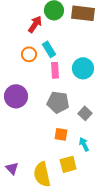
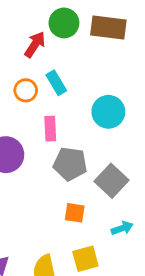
pink rectangle: (55, 70) -> (50, 129), moved
gray square: (85, 113) -> (111, 181), size x1.5
cyan arrow: (84, 144) -> (122, 228), moved, turned 96

